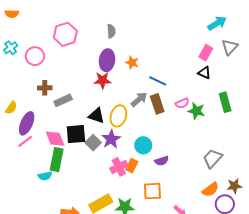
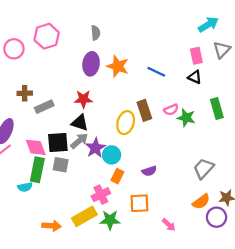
pink rectangle: (206, 53) -> (196, 56), turned -42
pink circle: (35, 56) -> (14, 49), moved
orange star: (132, 63) -> (118, 66), size x1.5
red star: (103, 80) -> (83, 99), moved
blue line: (158, 81) -> (156, 72), moved
gray arrow: (139, 99) -> (79, 141), moved
yellow ellipse: (118, 116) -> (126, 123), moved
gray square: (93, 143) -> (61, 165), moved, turned -35
cyan circle: (143, 145) -> (112, 155), moved
pink cross: (119, 167) -> (101, 195), moved

